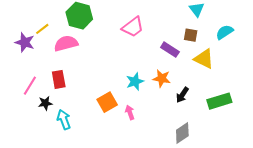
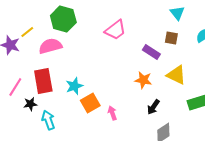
yellow triangle: (204, 59) -> (176, 75), moved
red rectangle: (59, 79) -> (43, 81), size x1.4
cyan star: (135, 81) -> (74, 86), moved
black arrow: (182, 95) -> (153, 107), moved

